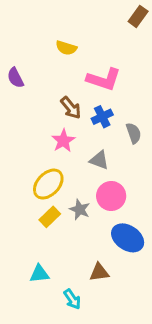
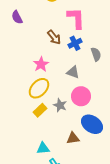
pink L-shape: (104, 79) -> (76, 18), turned -110
pink star: (63, 141) -> (41, 64), moved
brown triangle: (99, 272) -> (73, 138), moved
cyan triangle: (39, 274) -> (43, 148), moved

